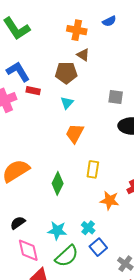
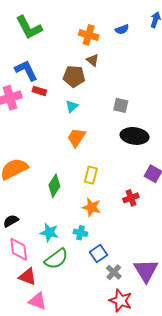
orange star: (110, 200) -> (91, 207), moved
cyan cross: (88, 228) -> (80, 233), turned -32
blue square: (98, 247) -> (99, 254), moved

